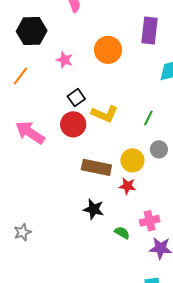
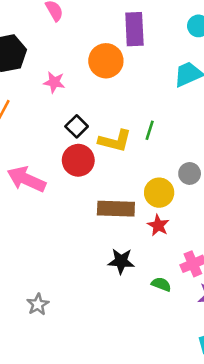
purple rectangle: (149, 31) -> (134, 29), moved
green line: (148, 118) -> (150, 130), moved
red star: (127, 186) -> (158, 225), turned 30

